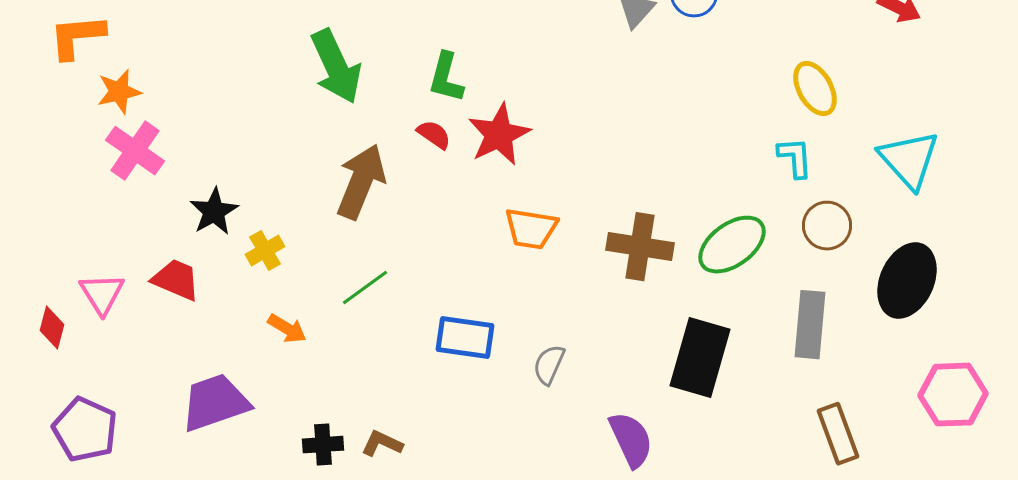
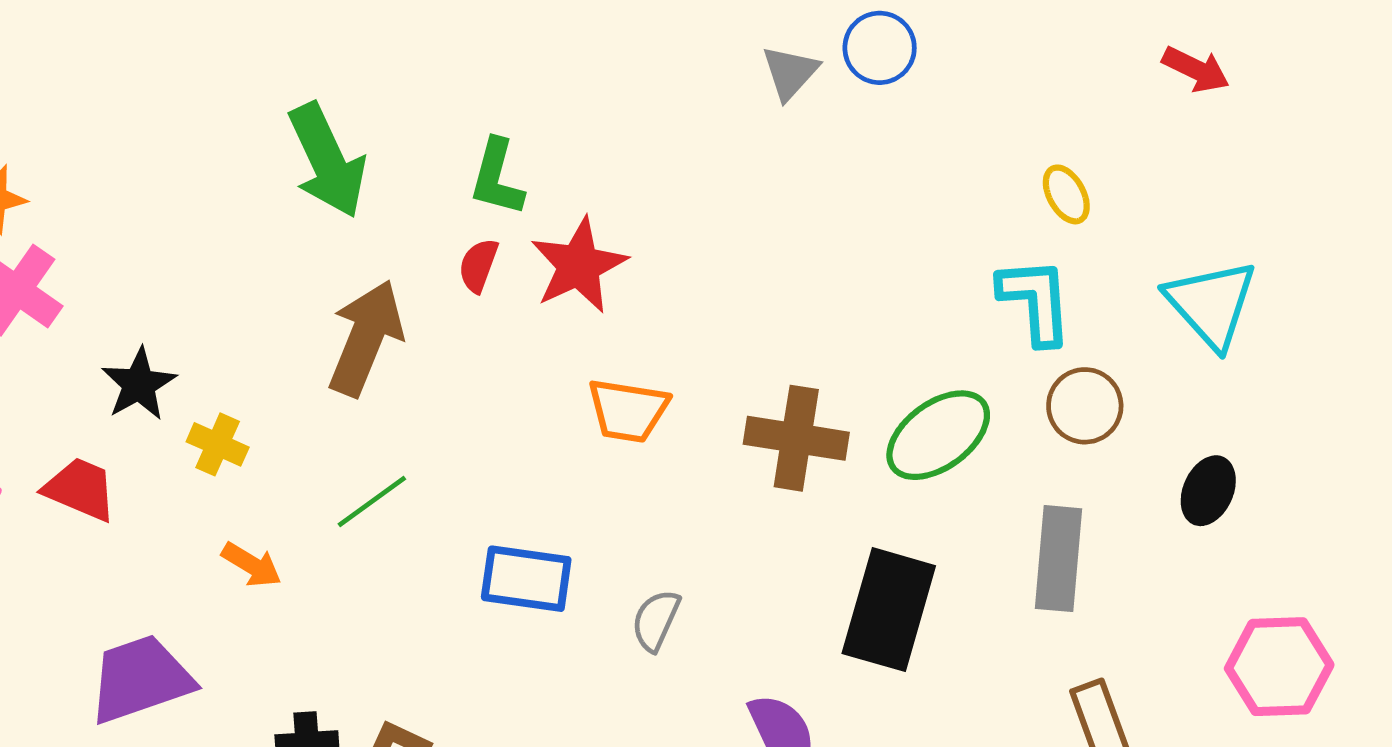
yellow ellipse: (815, 89) -> (1066, 194), size x0.7
red semicircle: (434, 135) -> (478, 265), turned -105
cyan L-shape: (795, 158) -> (1035, 301), size x1.4
yellow cross: (265, 251) -> (218, 444), turned -36
black ellipse: (907, 281) -> (1208, 491), size x0.6

